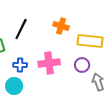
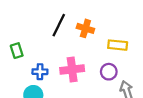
black line: (21, 29) -> (59, 25), moved
yellow rectangle: (90, 41) -> (118, 45), size x0.7

